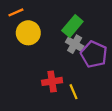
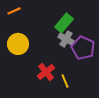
yellow circle: (28, 33) -> (18, 44), moved
red cross: (52, 81) -> (46, 72), turned -30

